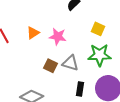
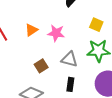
brown square: (51, 66) -> (41, 66), moved, turned 32
black rectangle: (80, 89) -> (70, 84), moved

